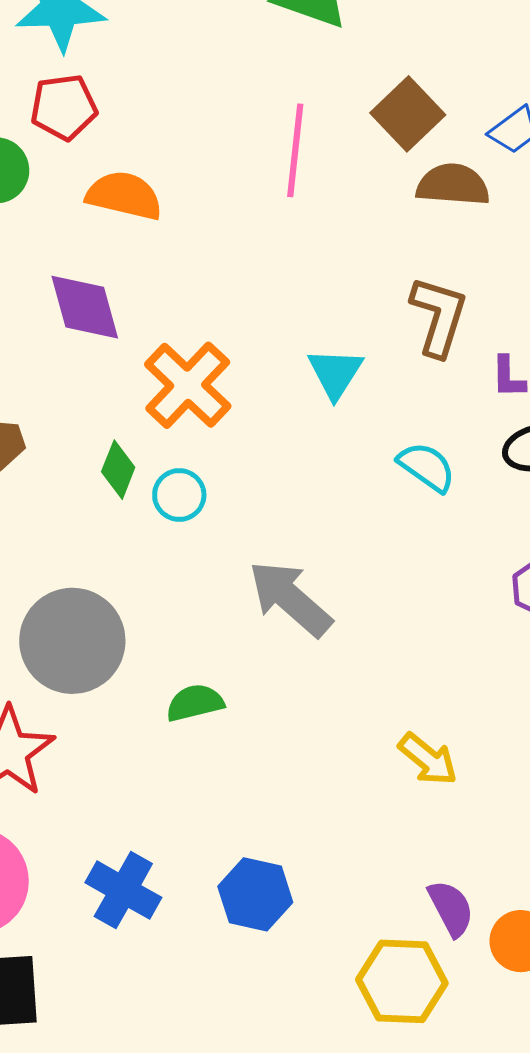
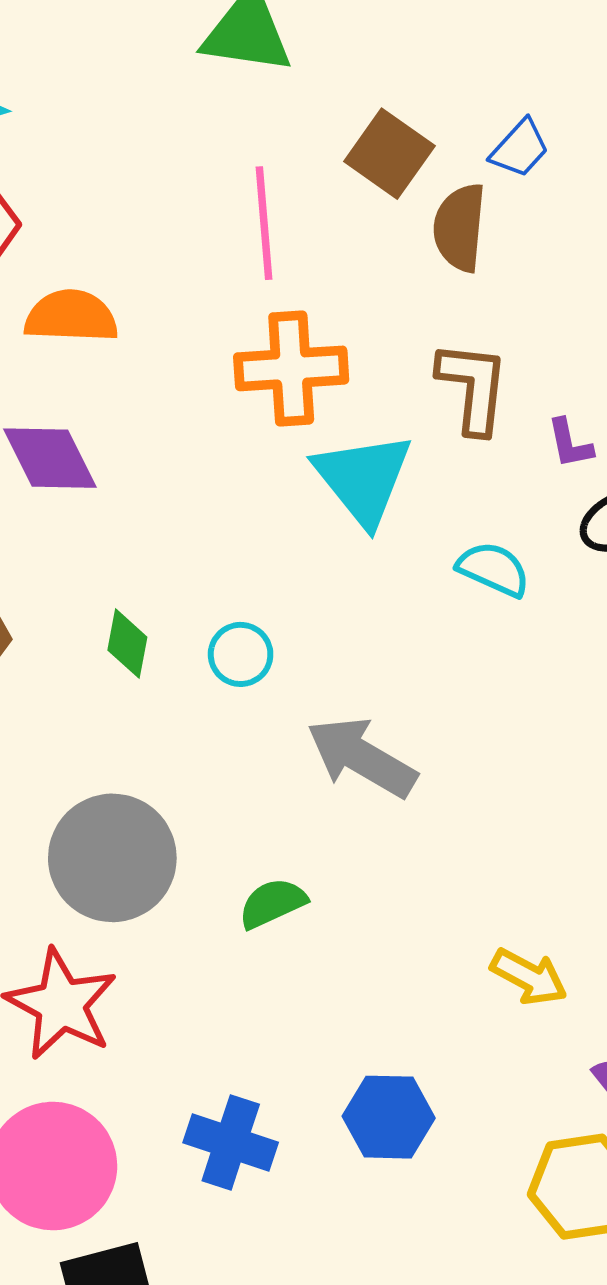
brown semicircle: (453, 185) -> (460, 227), turned -78
cyan triangle: (335, 373) -> (363, 479), size x1.5
orange cross: (188, 385) -> (291, 368), moved, turned -36
cyan circle: (179, 495) -> (241, 654), moved
yellow arrow: (428, 759) -> (529, 977), moved

